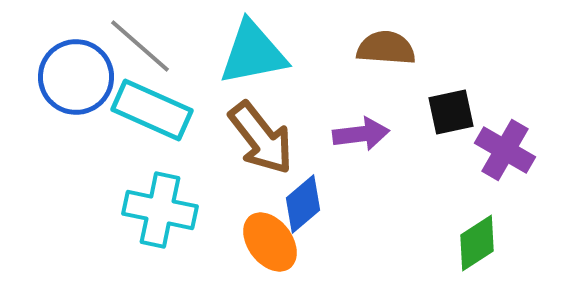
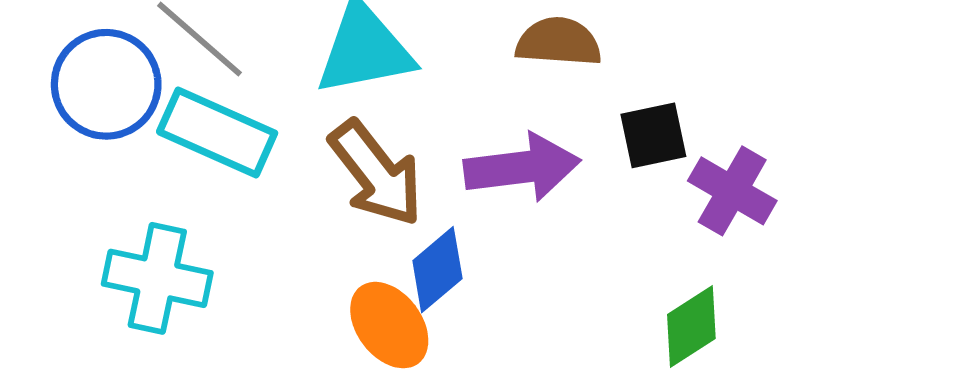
purple arrow: (361, 134) -> (522, 167), size x1.4
cyan cross: (160, 210) -> (157, 278), moved

